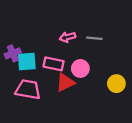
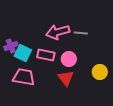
pink arrow: (68, 37) -> (58, 32), size x1.6
cyan square: (27, 62) -> (23, 53), turned 30
red triangle: (65, 82) -> (66, 78), moved, turned -42

